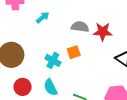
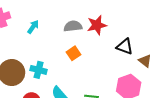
cyan cross: (53, 60) -> (39, 70), moved

